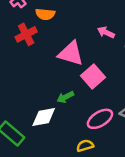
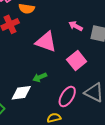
pink square: (93, 76) -> (77, 60), moved
pink ellipse: (100, 119) -> (67, 97), turned -30

